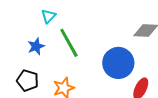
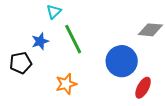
black pentagon: (28, 81) -> (21, 63), moved, turned -30

